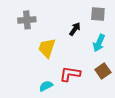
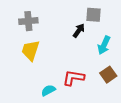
gray square: (98, 14) -> (93, 15), moved
yellow trapezoid: (47, 48) -> (30, 50), moved

